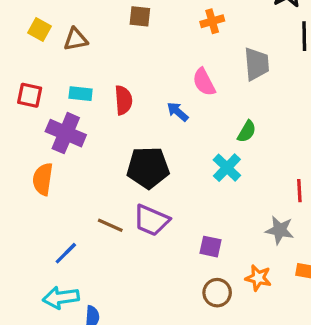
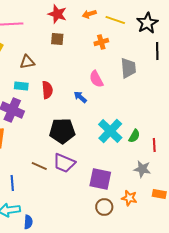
brown triangle: (76, 39) -> (27, 62), moved
green semicircle: (247, 131) -> (134, 136), moved
cyan cross: (227, 168) -> (110, 131), size x1.4
purple square: (211, 247) -> (100, 179), size x1.6
blue line: (66, 253) -> (12, 183), turned -49

